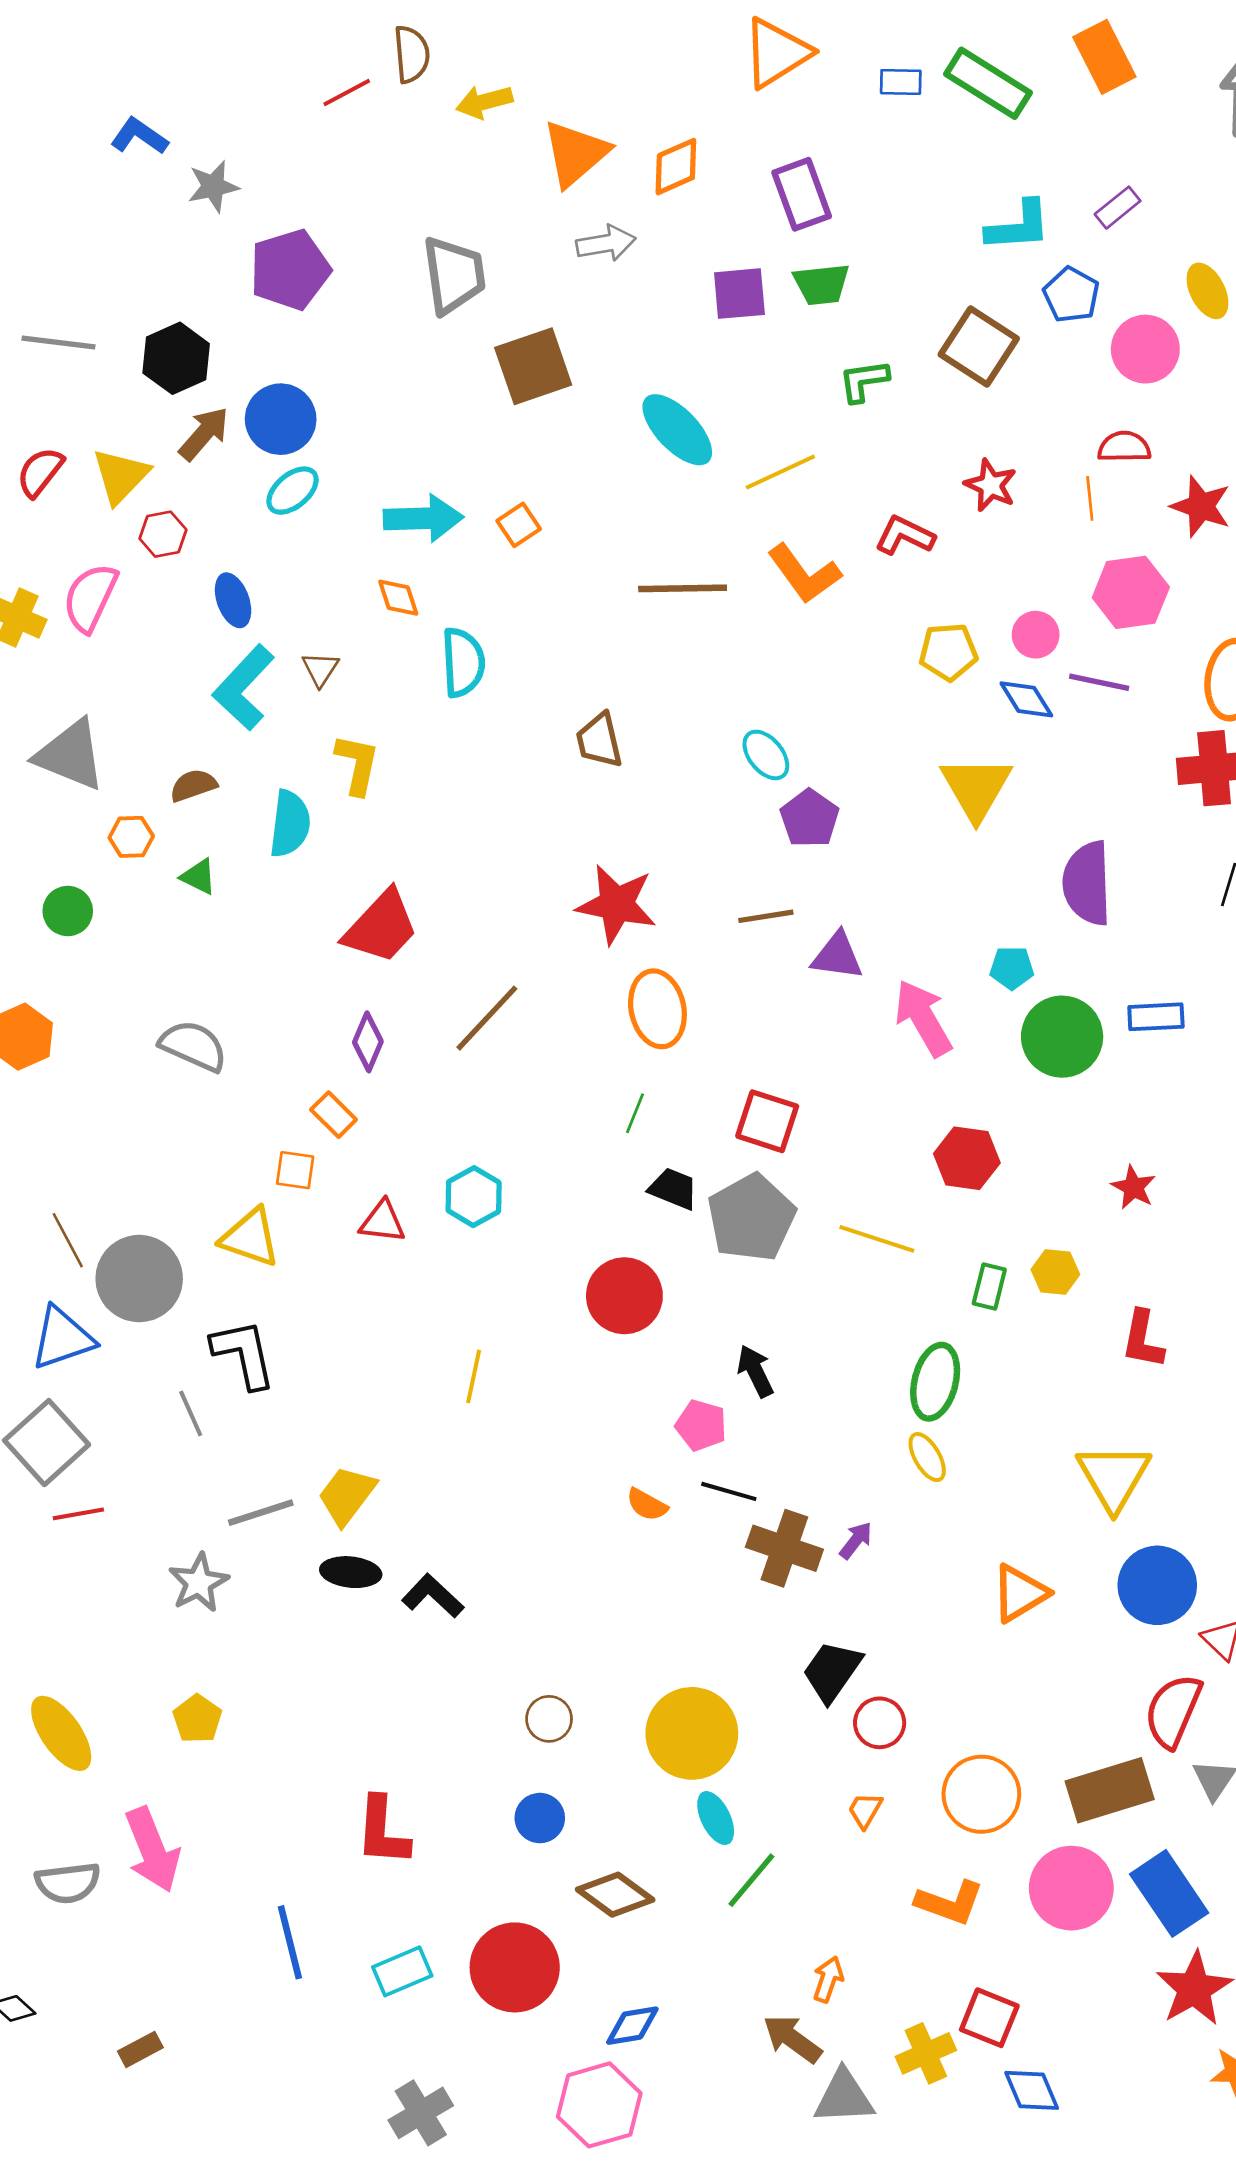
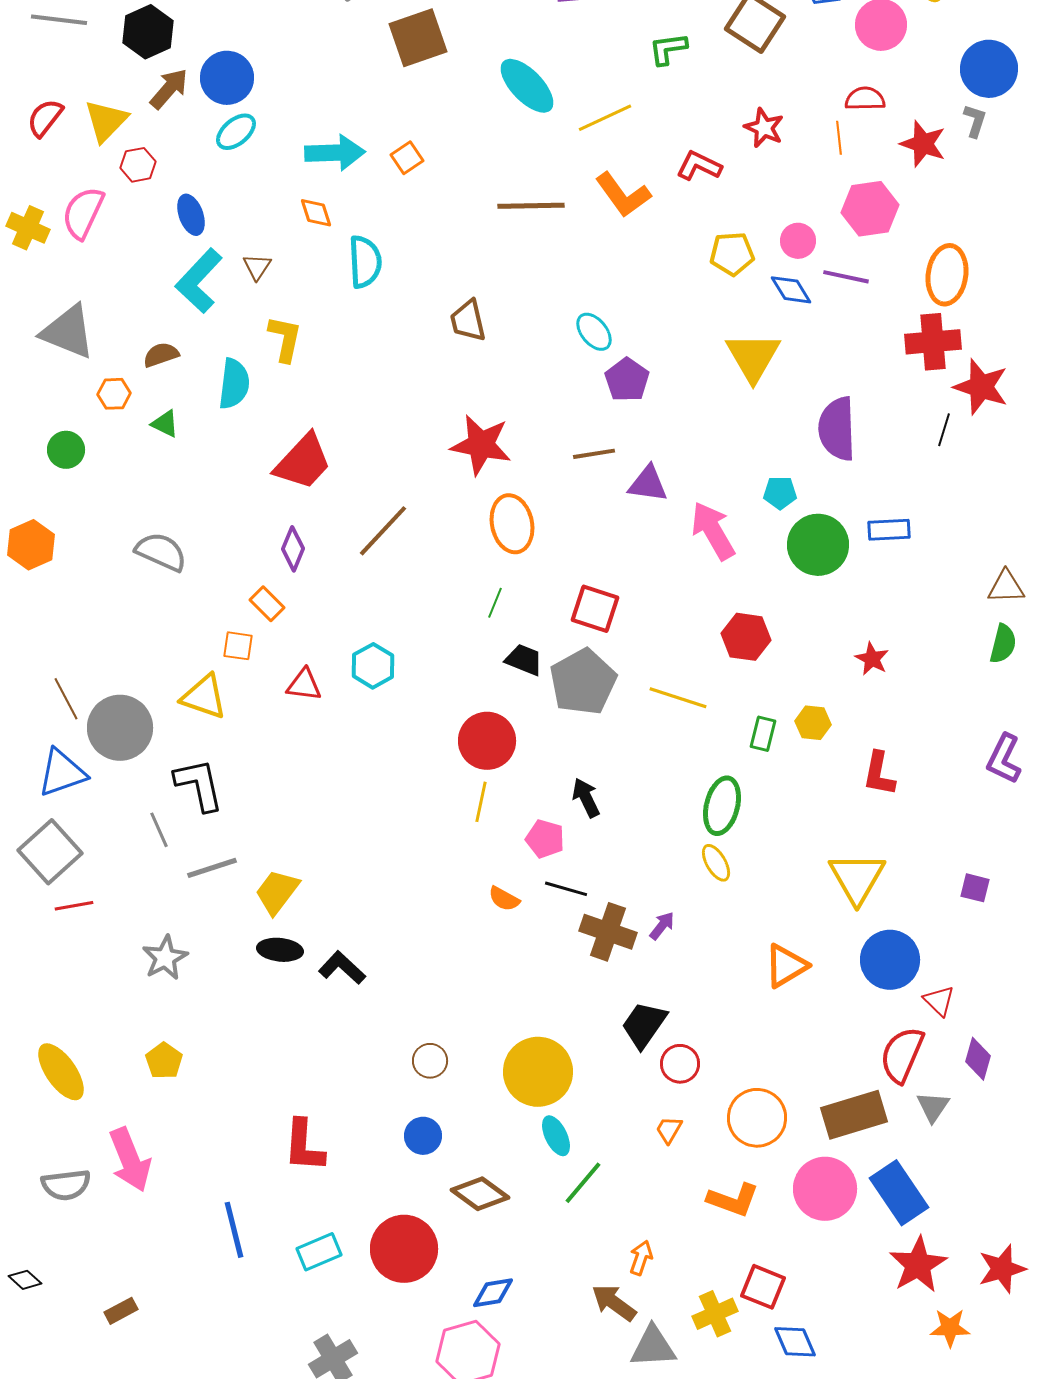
yellow line: (474, 1376) -> (481, 802), moved
gray line: (261, 1513) -> (212, 868), moved

